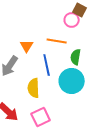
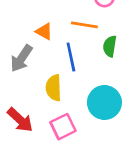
orange triangle: (27, 46) -> (44, 32), turned -32
cyan circle: (72, 81) -> (104, 102), moved

